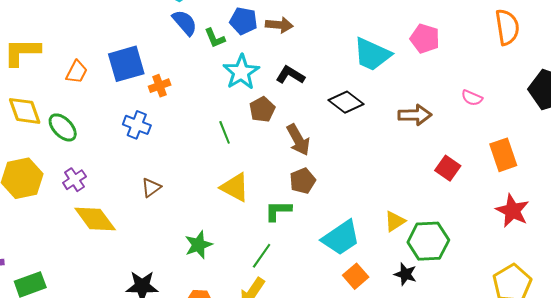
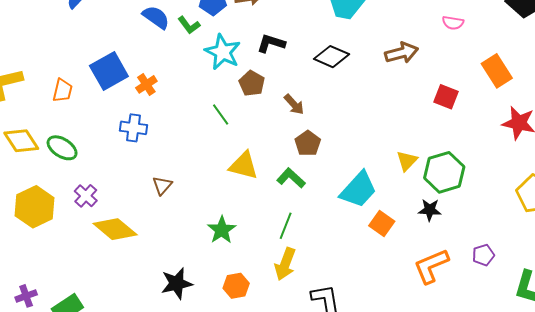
brown arrow: (298, 140) -> (294, 104), size x0.7
green L-shape: (278, 211) -> (291, 178), turned 56

